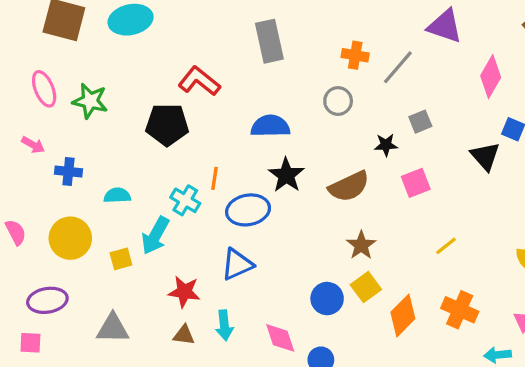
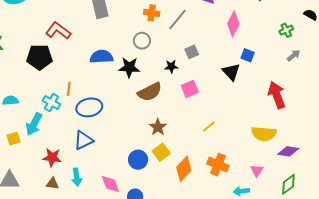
black star: (286, 175) -> (129, 67), moved, turned -30

